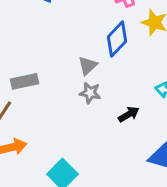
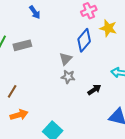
gray rectangle: (24, 81) -> (22, 45), moved

